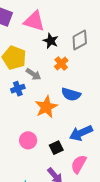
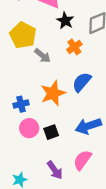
blue cross: (18, 89) -> (21, 104), moved
blue semicircle: (71, 94) -> (82, 82), turned 108
black square: (56, 148) -> (51, 132), moved

